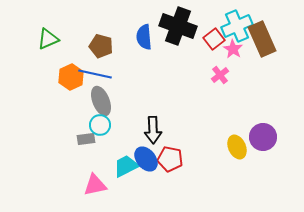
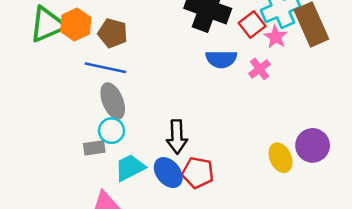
blue semicircle: (144, 37) -> (221, 59), moved, turned -85
green triangle: (48, 39) -> (47, 25), size x1.4
orange hexagon: (71, 77) -> (76, 25), moved
cyan trapezoid: (126, 166) -> (130, 168), moved

